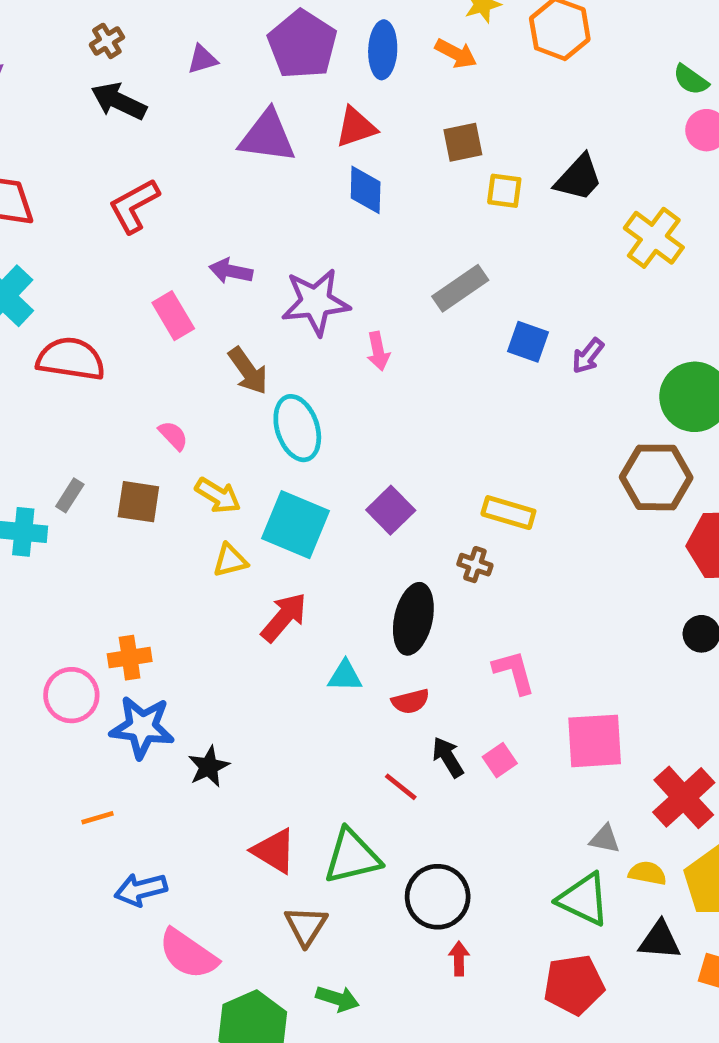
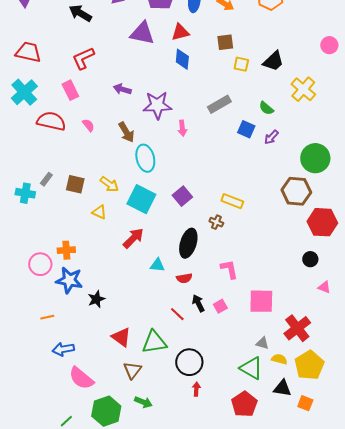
green semicircle: (691, 80) -> (266, 108), moved
pink rectangle: (173, 316) -> (70, 90), moved
pink semicircle: (173, 435) -> (88, 125), moved
yellow triangle: (230, 560) -> (99, 212), moved, turned 35
red pentagon: (574, 985) -> (244, 404), turned -30

